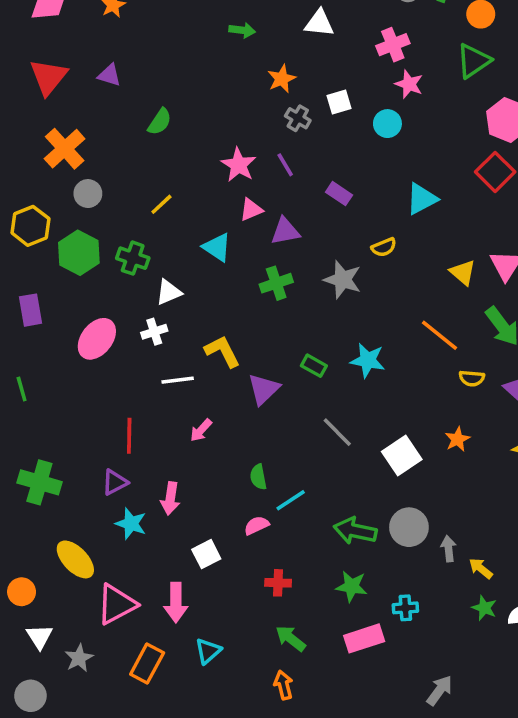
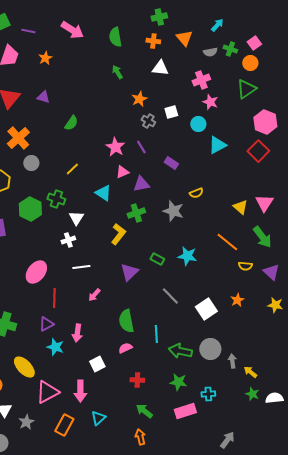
green arrow: (242, 30) -> (117, 72), turned -128
cyan triangle: (422, 199) -> (217, 145), moved
green hexagon: (79, 253) -> (30, 209), moved
white triangle: (169, 292) -> (76, 218), turned -35
pink ellipse: (97, 339) -> (36, 272), moved
yellow L-shape: (222, 351) -> (118, 234), moved, turned 65
green semicircle: (258, 477) -> (126, 321), size x1.6
cyan line: (291, 500) -> (156, 334), moved, turned -60

